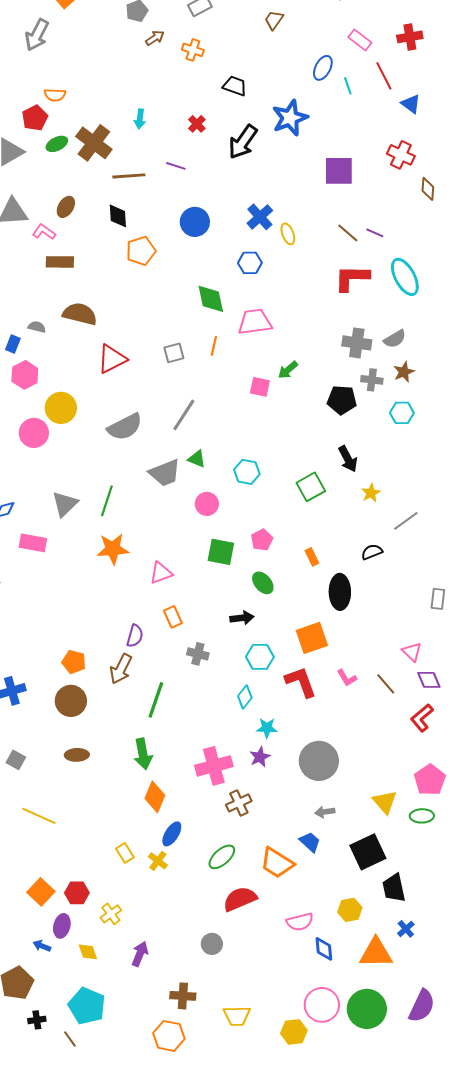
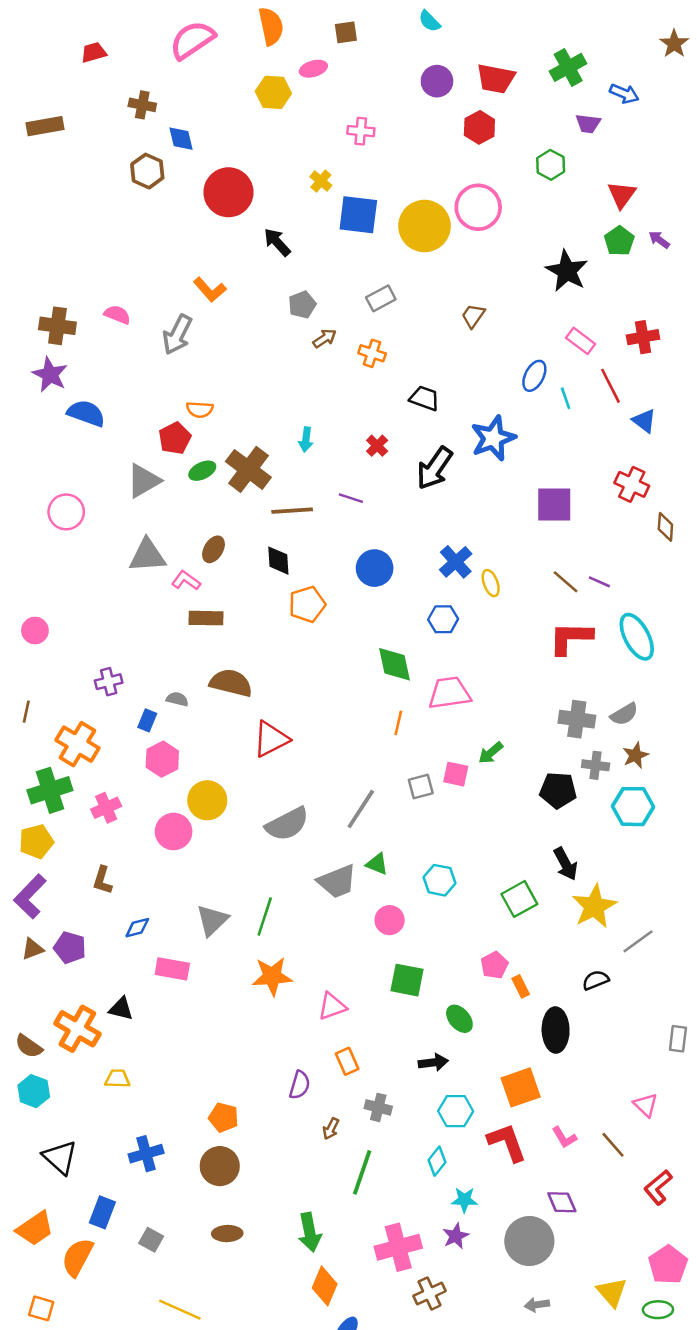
gray square: (174, 353) -> (421, 787), moved
cyan hexagon: (402, 413) -> (633, 807), size x1.4
yellow star: (371, 493) -> (594, 906), size x1.8
pink pentagon: (262, 540) -> (494, 965), moved
brown arrow: (121, 669) -> (331, 1129), moved, size x0.6
purple diamond: (429, 680) -> (562, 1202), moved
green line: (156, 700) -> (362, 1172), moved

